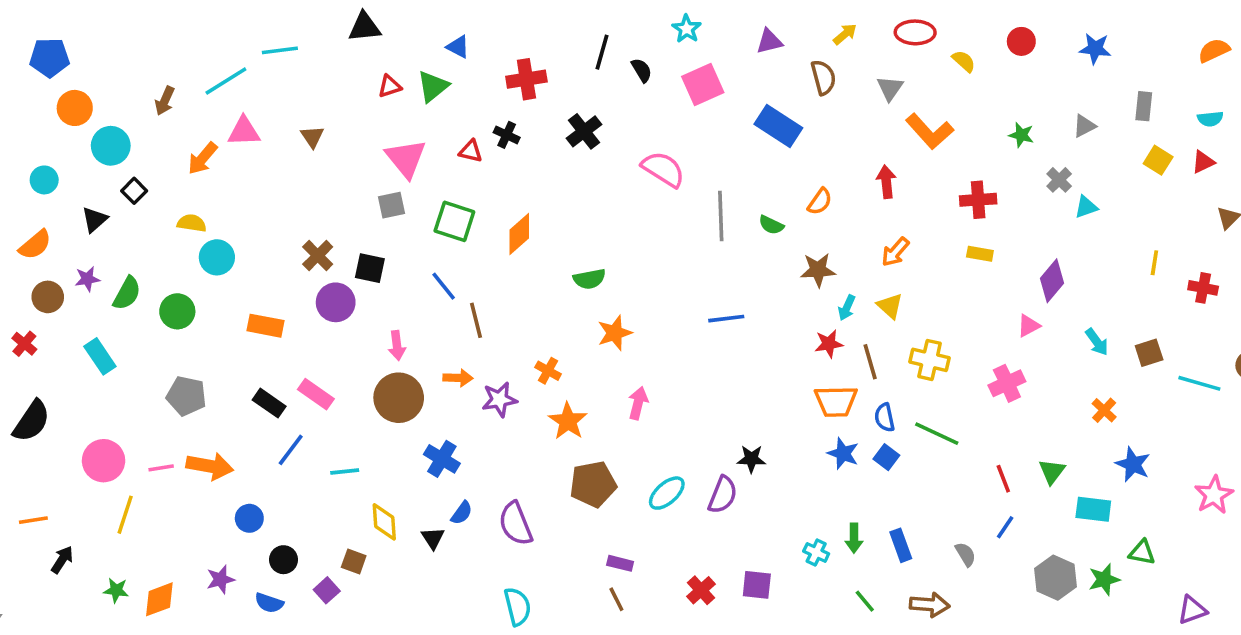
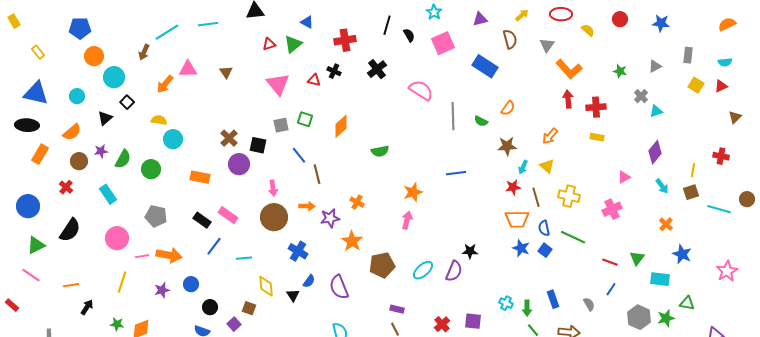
cyan line: (226, 81) -> (167, 32), moved
red arrow: (886, 182) -> (568, 99), moved
gray square: (391, 205) -> (281, 125), moved
green square: (454, 221) -> (305, 119), size x0.7
yellow line: (1154, 263) -> (693, 170), moved
purple diamond: (1052, 281) -> (655, 152), moved
orange star: (615, 333) -> (413, 192), moved
orange star: (568, 421) -> (352, 241), moved
pink circle: (104, 461) -> (117, 238), moved
red line: (1003, 479) -> (610, 262), turned -49
green arrow: (854, 538) -> (527, 308), moved
purple star: (221, 579) -> (162, 290), moved

